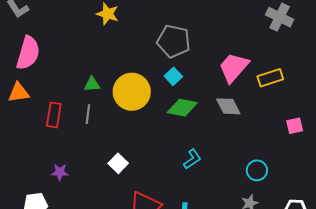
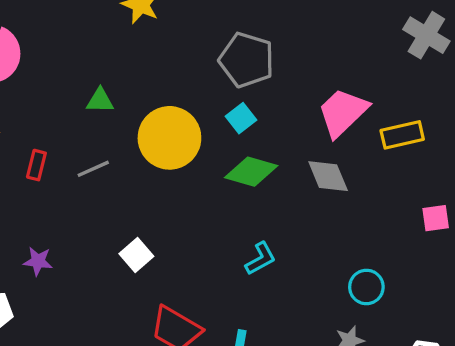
green triangle: (92, 84) -> (100, 101), moved
gray line: (88, 114) -> (93, 169), turned 54
red rectangle: (54, 115) -> (36, 165), size x0.7

